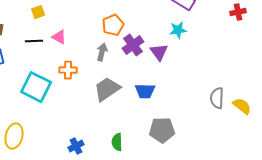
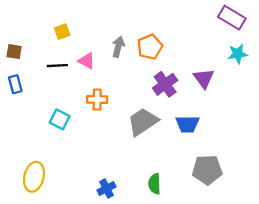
cyan star: (178, 30) -> (238, 54), moved
purple cross: (133, 45) -> (165, 84), moved
gray arrow: (102, 52) -> (118, 47), moved
cyan square: (36, 87) -> (60, 119), size x0.6

